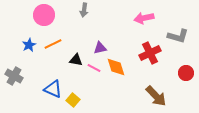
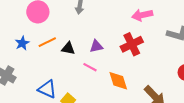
red cross: (150, 53) -> (132, 44), moved
black triangle: (76, 60) -> (68, 48), moved
orange diamond: (116, 67) -> (118, 81), moved

